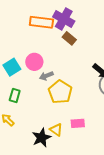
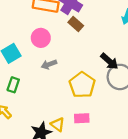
pink circle: (34, 62) -> (41, 38), moved
yellow pentagon: (60, 92) -> (82, 85), moved

